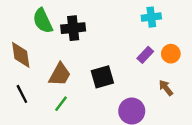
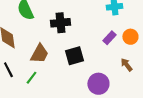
black cross: (73, 28) -> (60, 23), moved
green line: (61, 104) -> (31, 78), moved

